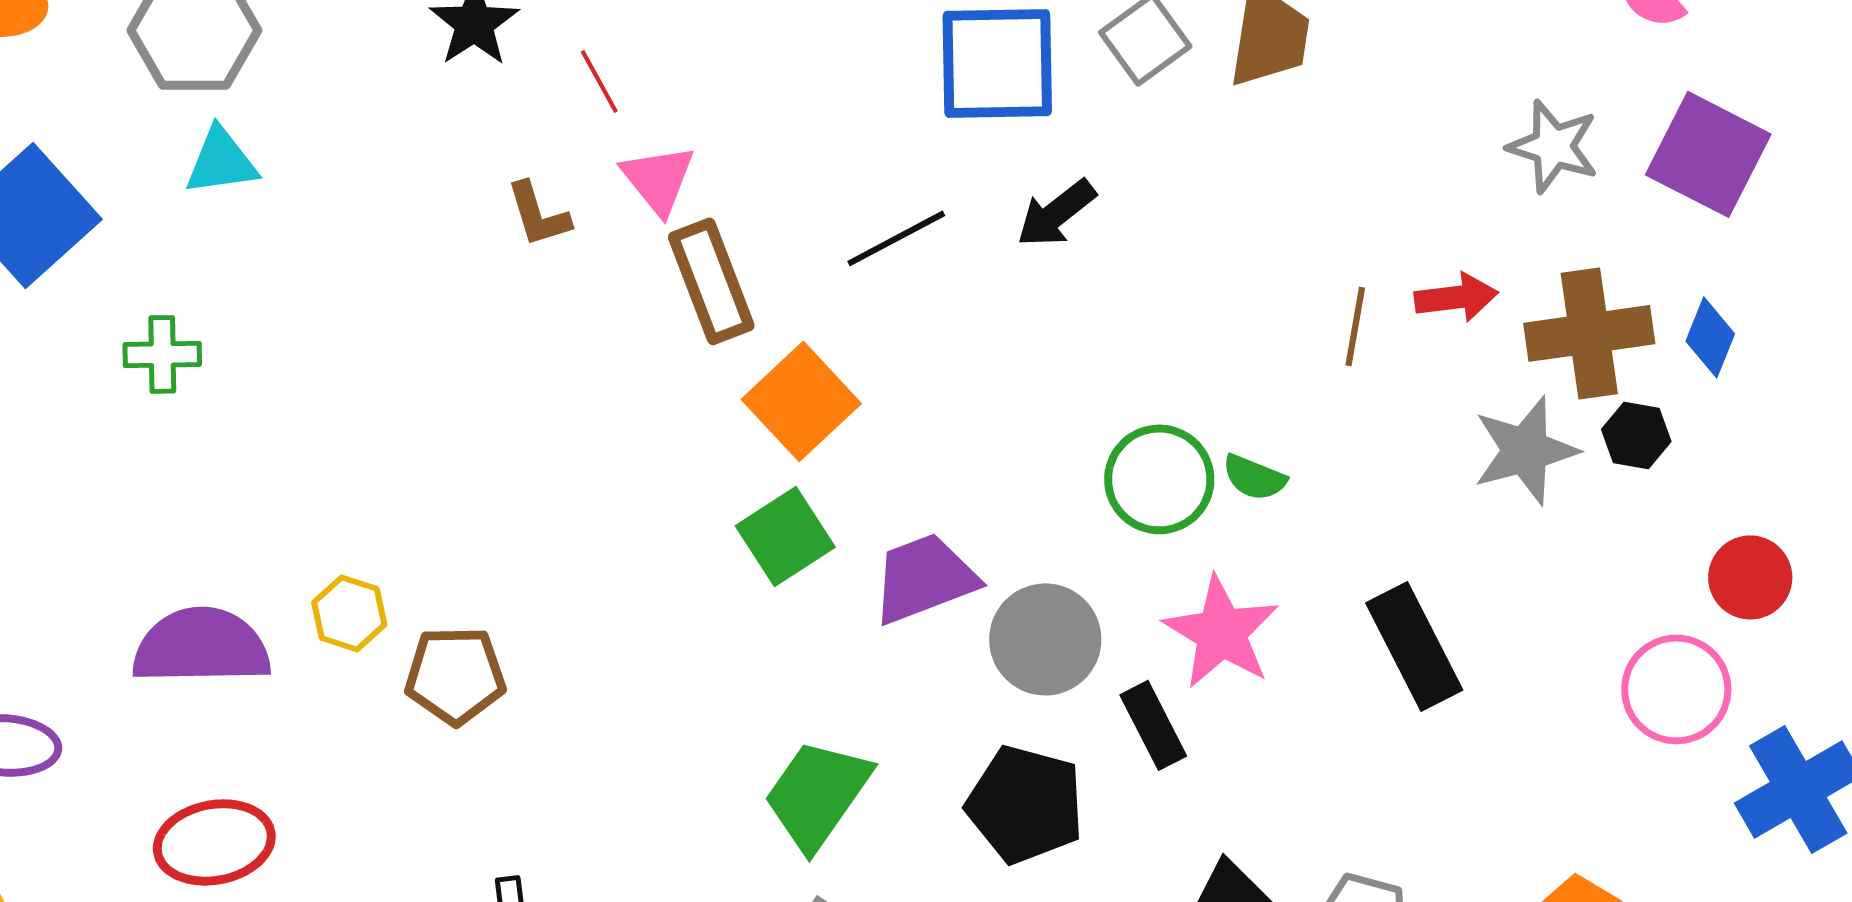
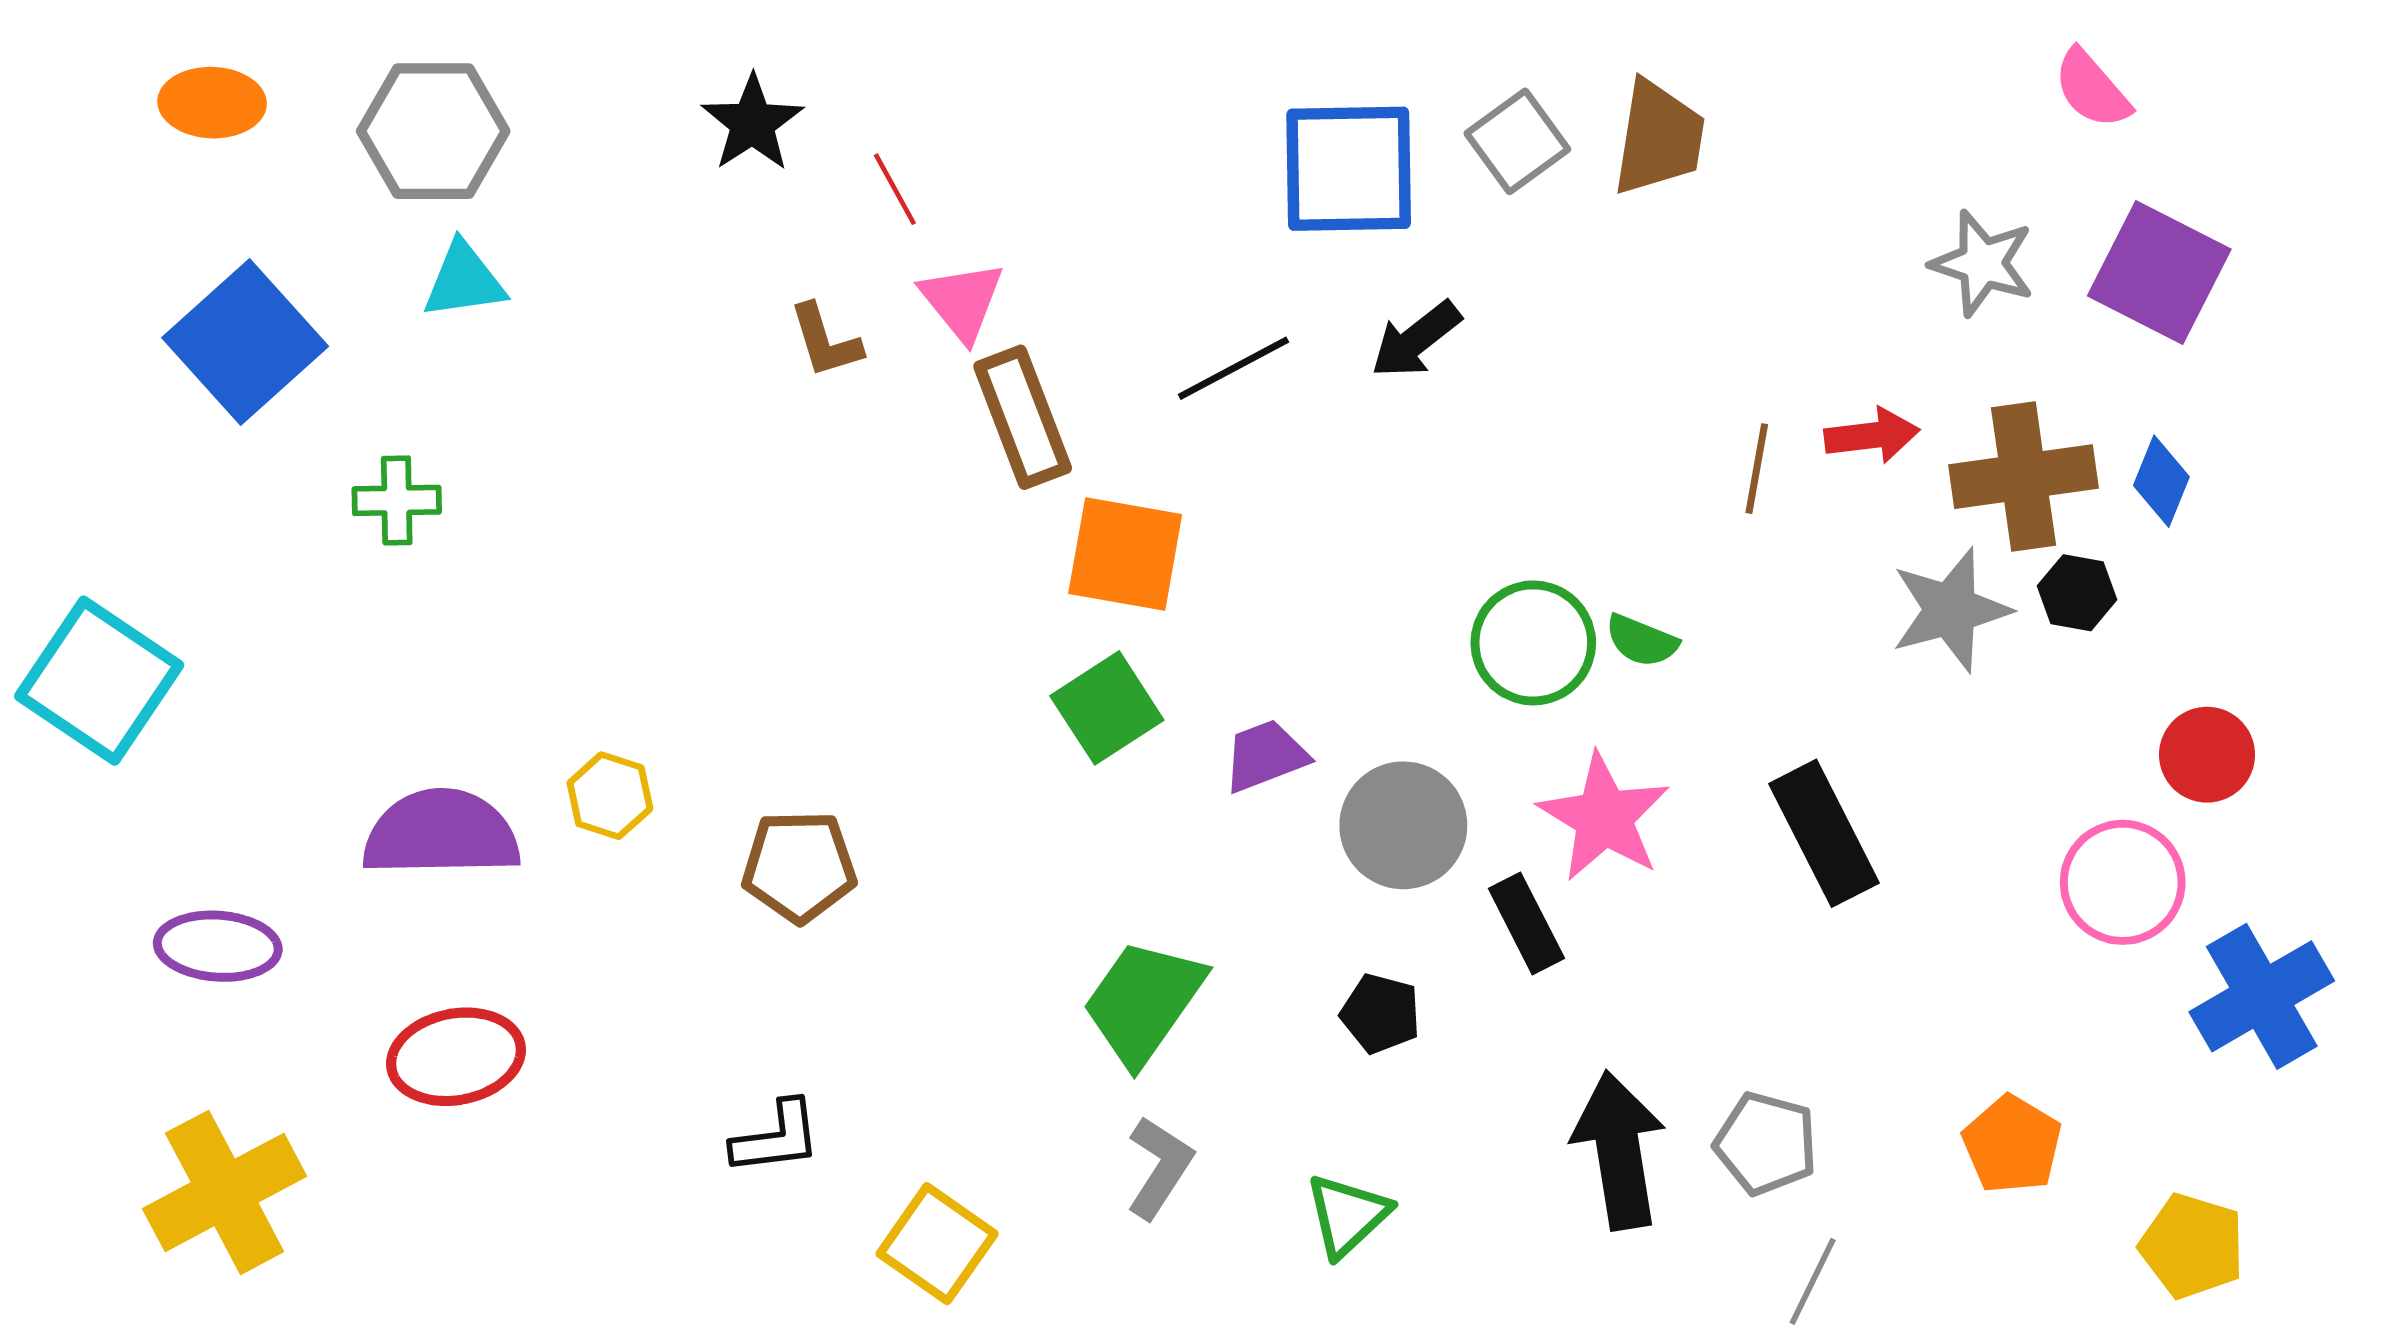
orange square: (801, 401) -> (1125, 554), turned -37
purple trapezoid: (924, 578) -> (1265, 756), size x0.7
brown pentagon: (455, 675) -> (799, 866), moved
black pentagon: (1025, 804) -> (1381, 1013), size x0.6

